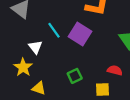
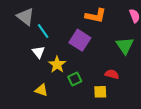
cyan line: (54, 30) -> (43, 31), moved
yellow star: (23, 67) -> (57, 65), moved

